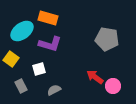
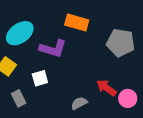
orange rectangle: (48, 18) -> (77, 23), moved
gray semicircle: (54, 90) -> (79, 103), moved

